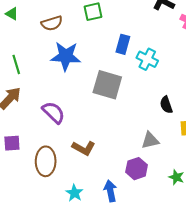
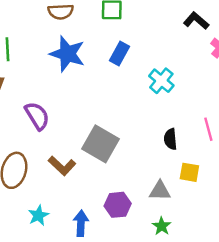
blue rectangle: (123, 44) -> (120, 54), moved
gray square: (107, 85) -> (101, 144), moved
gray triangle: (150, 140) -> (160, 191), moved

